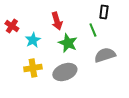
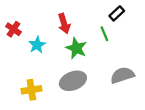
black rectangle: (104, 12) -> (117, 13), turned 40
gray semicircle: (105, 55) -> (122, 75), moved
yellow cross: (33, 68) -> (31, 90), moved

